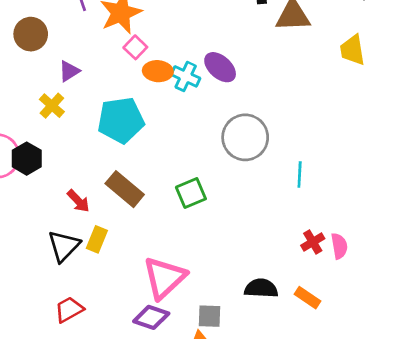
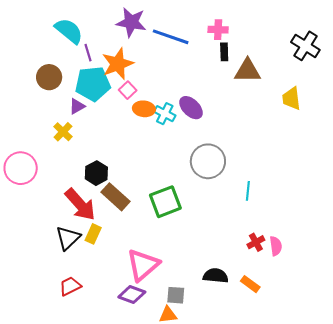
cyan pentagon: (121, 120) -> (93, 84), moved
black hexagon: (27, 159) -> (96, 173), moved
green square: (191, 193) -> (165, 202), size x1.4
red arrow: (78, 201) -> (80, 204), size x1.8

